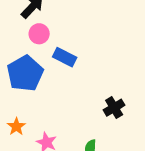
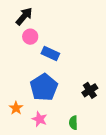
blue pentagon: (25, 73) -> (44, 87), moved

